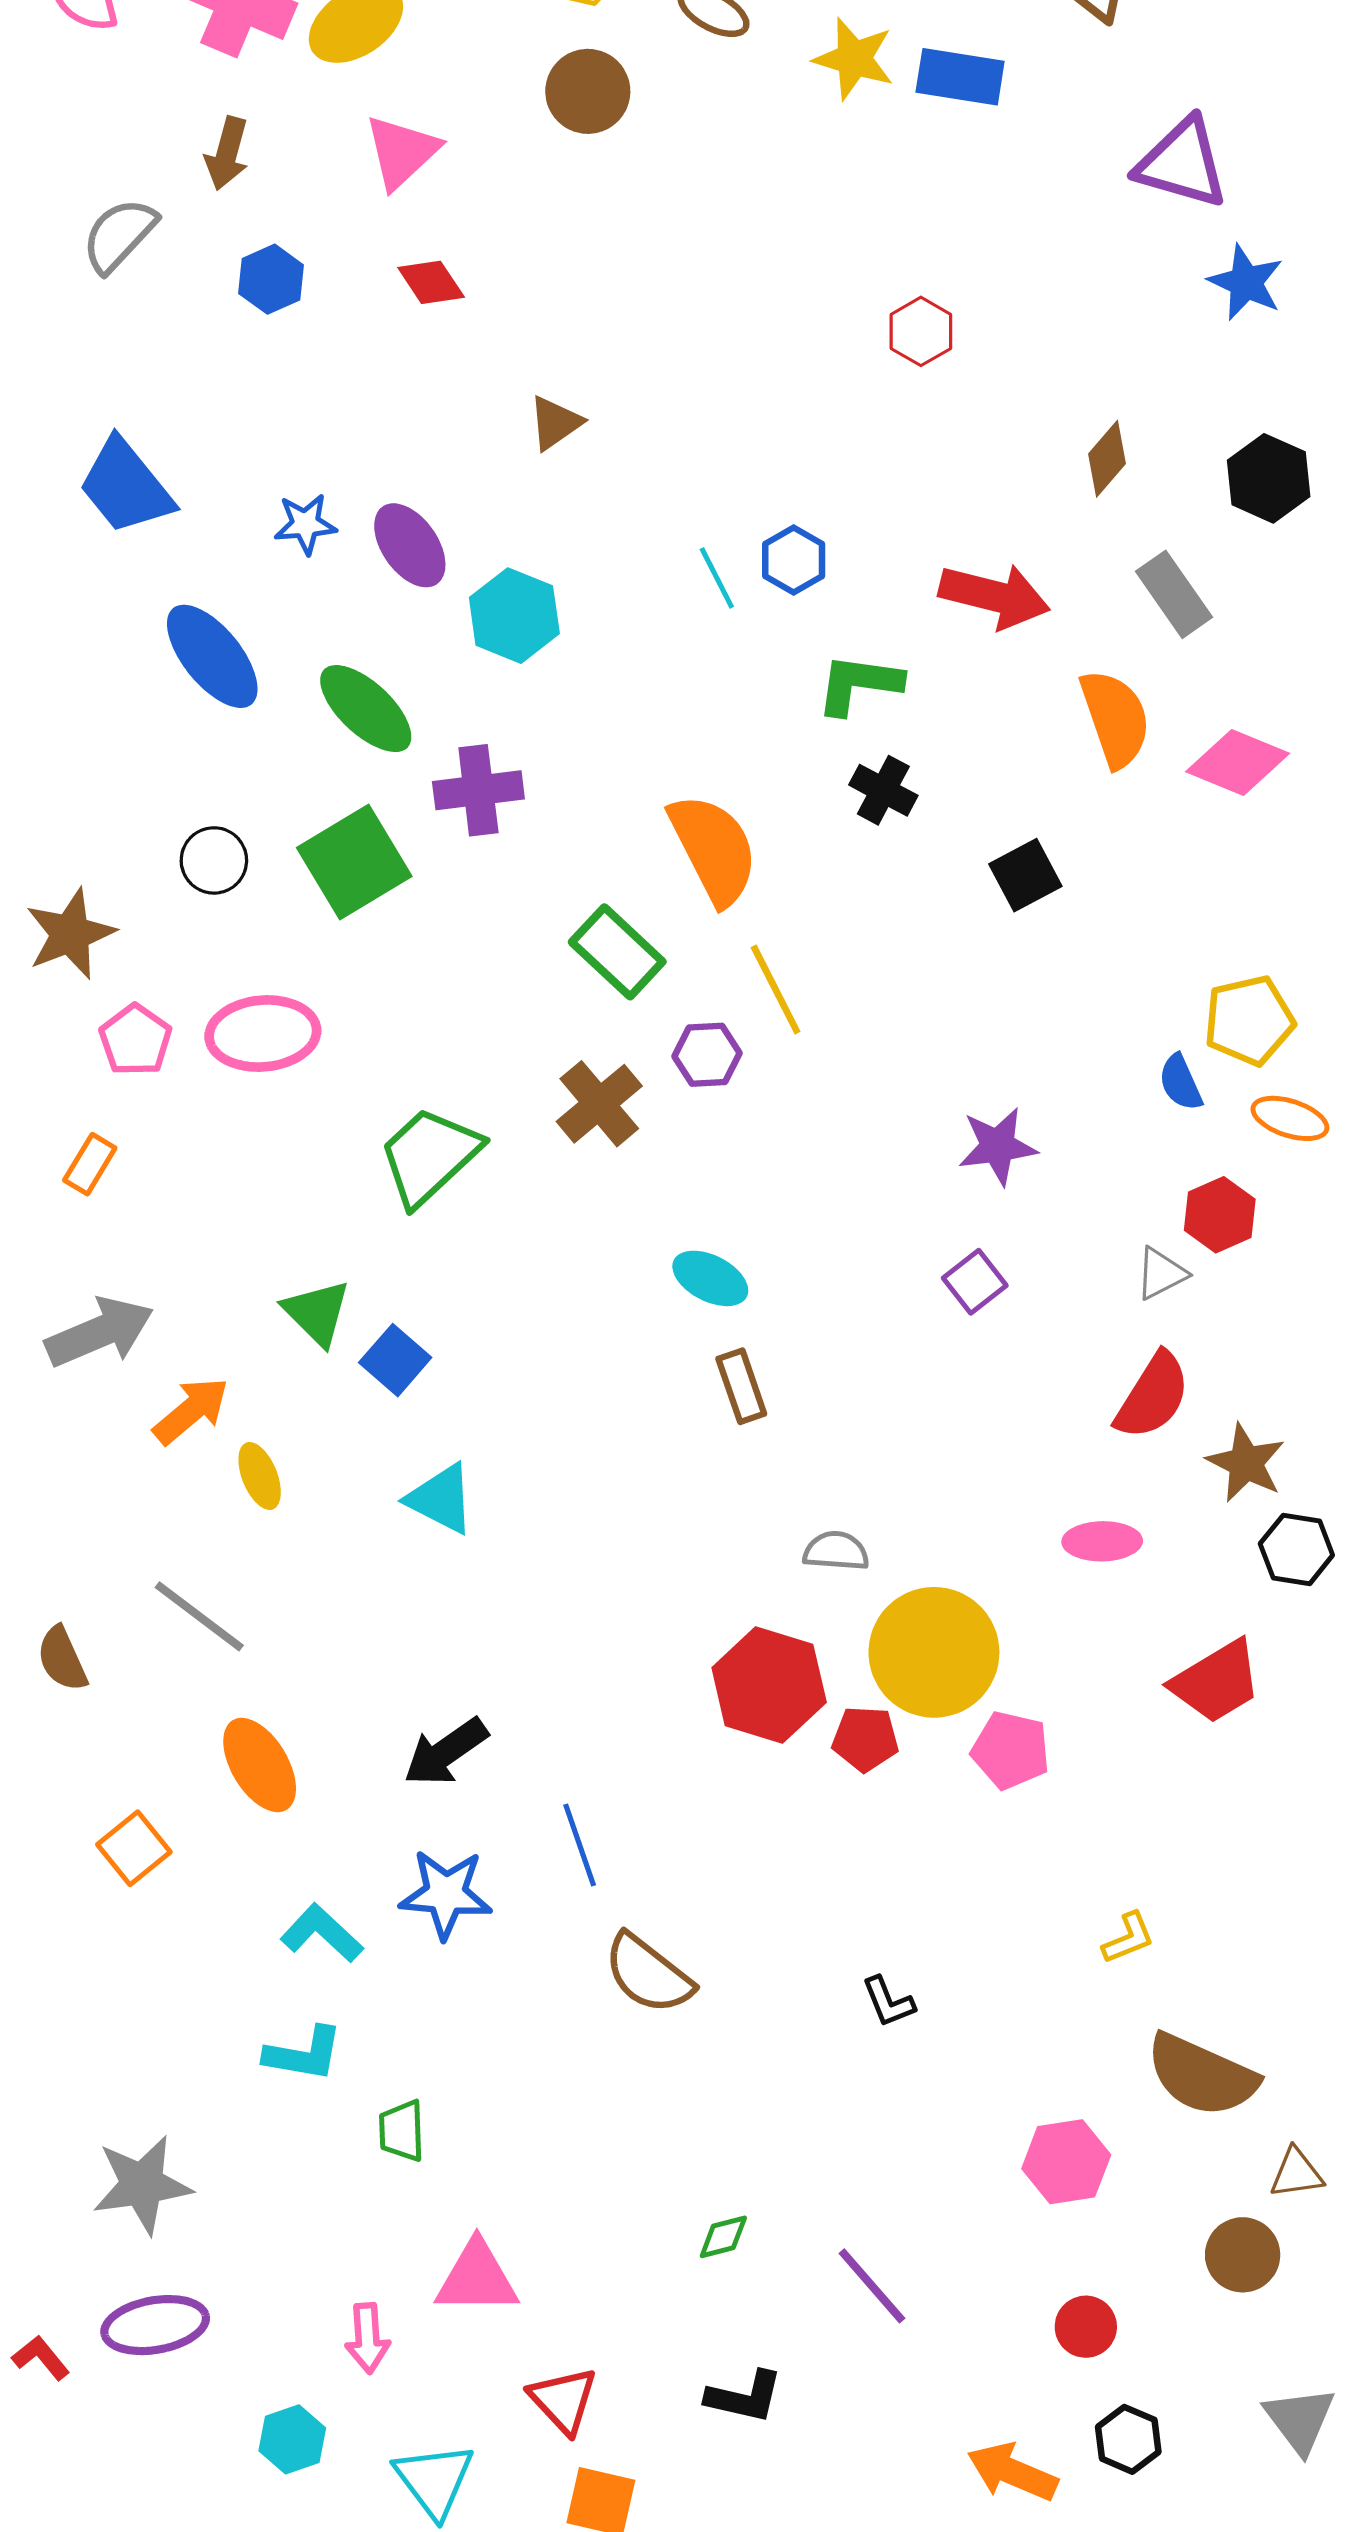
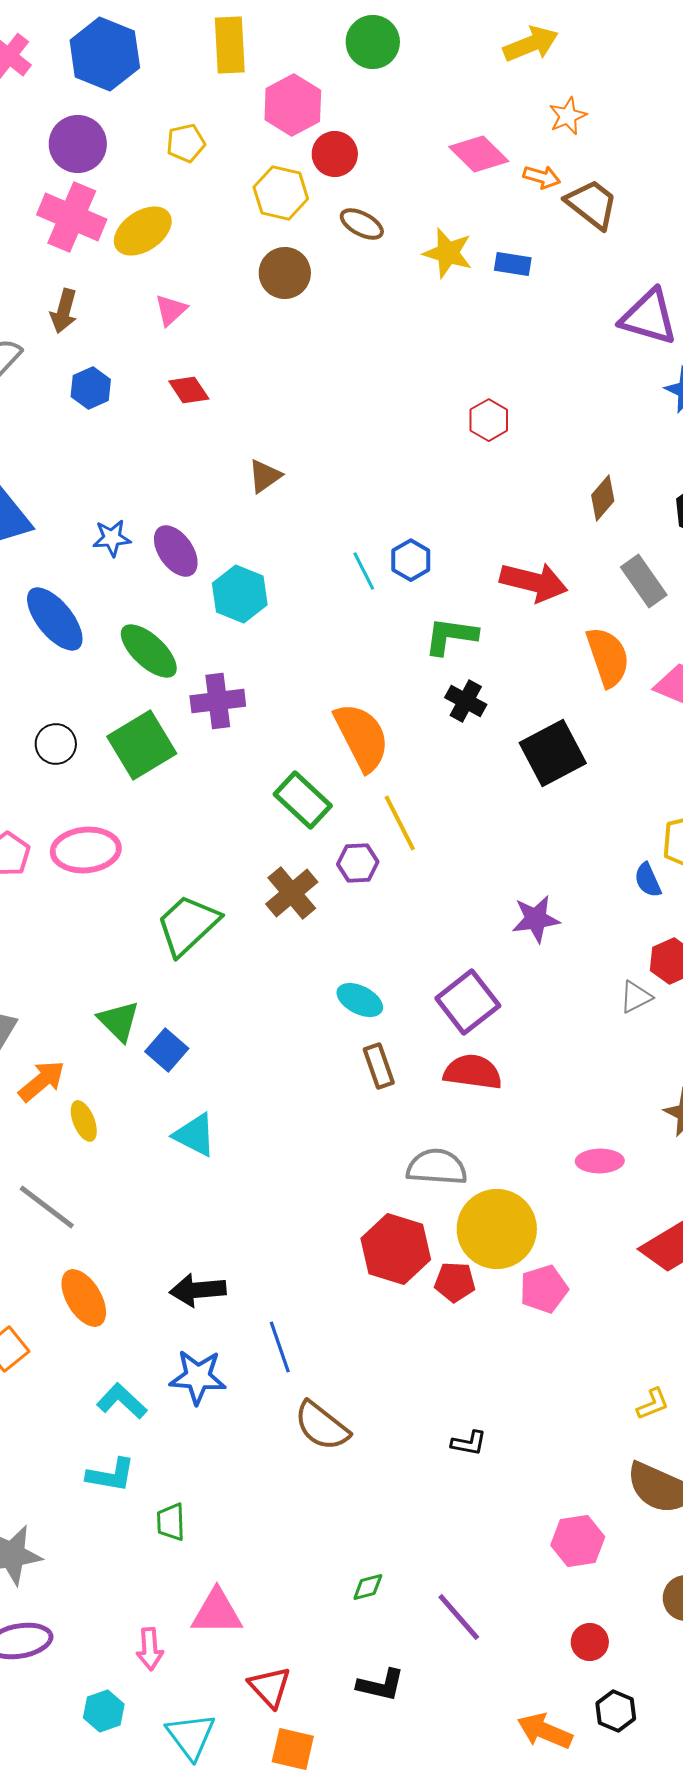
blue rectangle: (960, 77) -> (513, 264), size x0.7
pink triangle: (402, 152) -> (171, 310), size x0.7
black square: (1025, 875) -> (553, 753), size x1.5
purple square: (975, 1282) -> (468, 1002), moved, size x1.6
red semicircle: (1153, 1396) -> (473, 1072), moved, turned -114
gray semicircle: (836, 1551) -> (437, 1167), size x1.5
pink pentagon: (1011, 1750) -> (544, 1289), turned -30
black arrow: (446, 1752) -> (198, 1290), turned 30
yellow L-shape: (1128, 1938) -> (653, 1404), moved
black L-shape: (888, 2002) -> (469, 1443), turned -57

